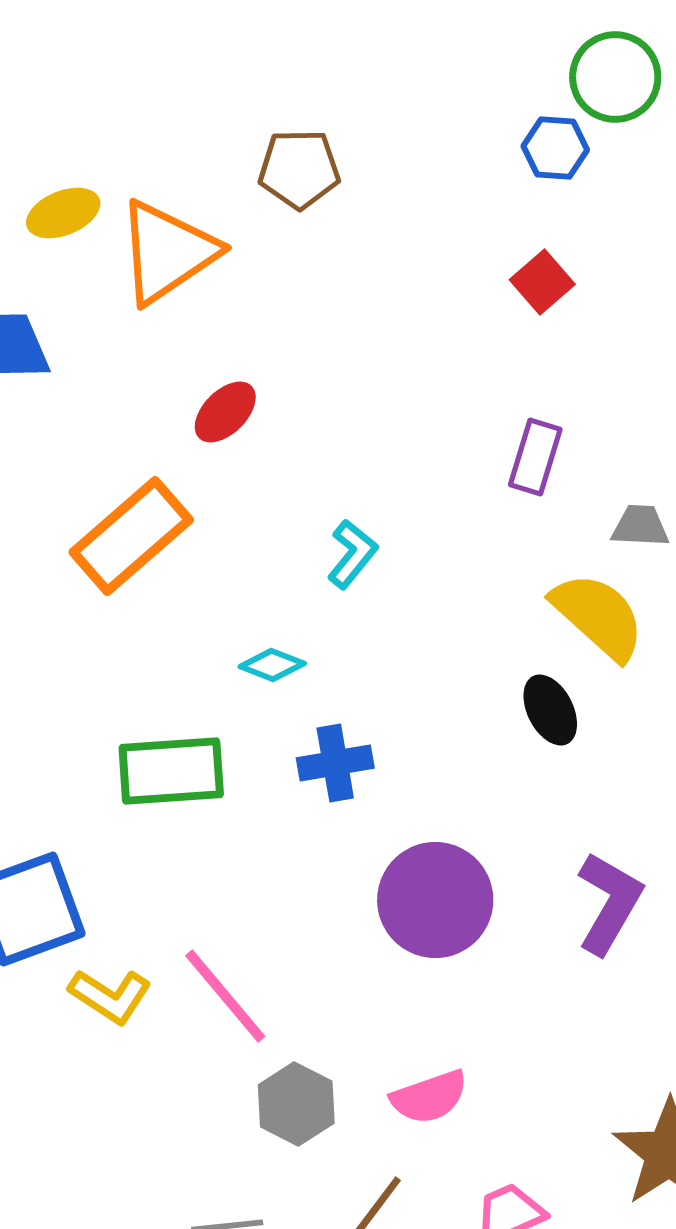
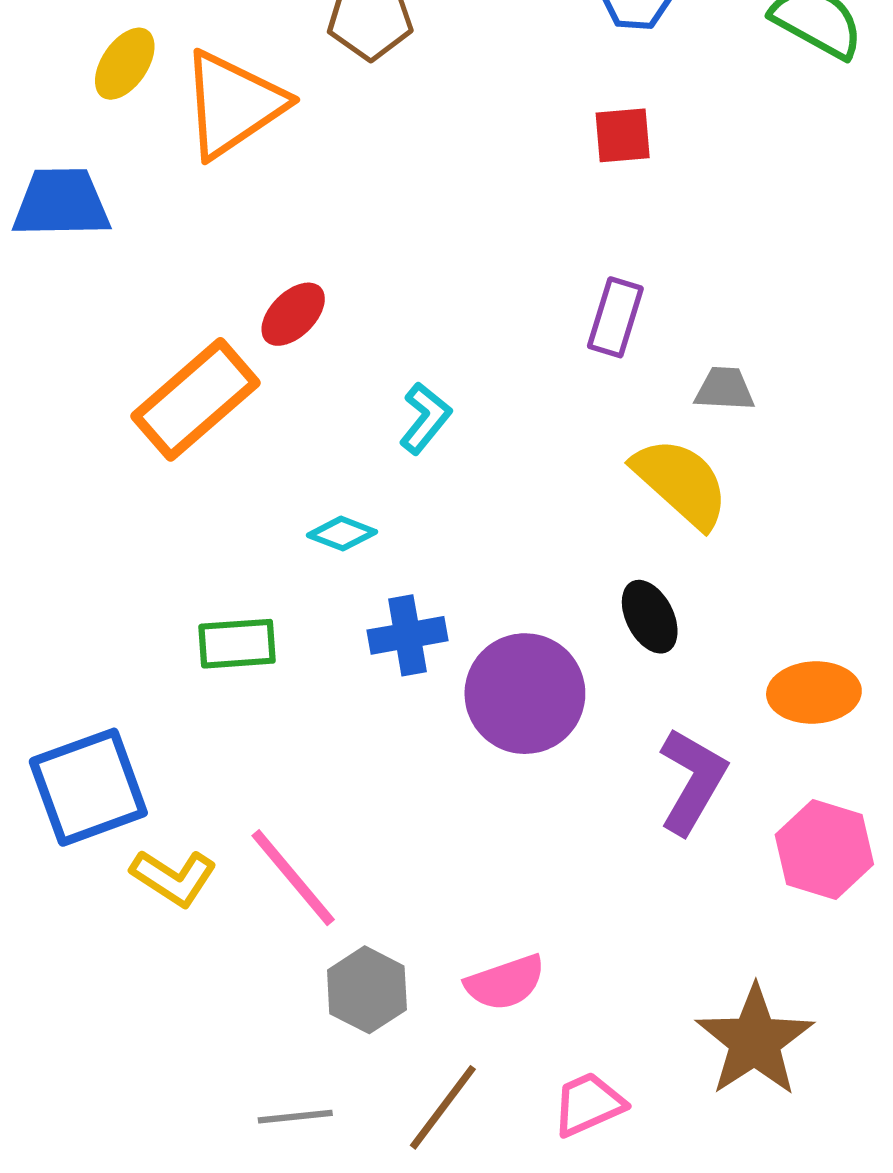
yellow ellipse: (63, 213) -> (125, 64), turned -34
red square: (542, 282) -> (623, 135), turned 36
red ellipse: (225, 412) -> (293, 314), moved
black ellipse: (550, 710) -> (650, 617), moved
green rectangle: (171, 771) -> (237, 644), size x0.7
purple circle: (435, 900) -> (525, 694), moved

